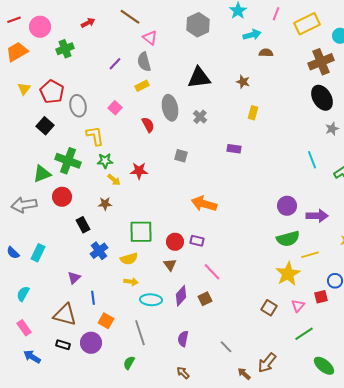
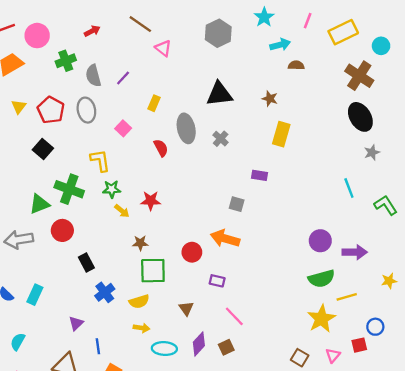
gray semicircle: (144, 62) -> (93, 76), moved
brown cross: (321, 62) -> (359, 76), turned -35
yellow rectangle: (142, 86) -> (154, 103), turned -40
gray ellipse: (78, 106) -> (86, 110), moved
yellow rectangle: (253, 113) -> (281, 134), size x1.5
gray square: (181, 156) -> (237, 204), moved
brown star: (105, 204) -> (140, 243), moved
red circle: (175, 242) -> (192, 252), moved

